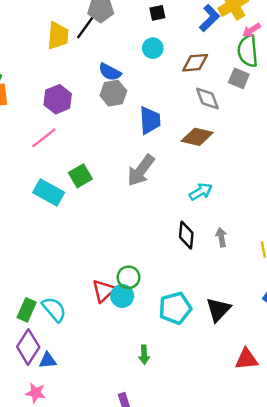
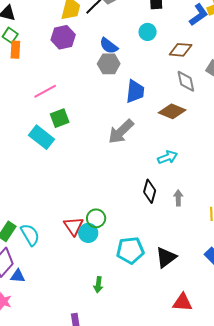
purple hexagon: (58, 99) -> (63, 37), moved
green square: (80, 176) -> (60, 118), moved
red triangle: (104, 291) -> (74, 226), turned -30

